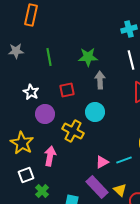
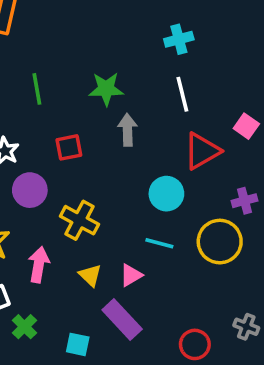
cyan circle: (95, 112) -> (166, 194), moved
cyan line: (124, 160) -> (159, 243), moved, turned 35
yellow triangle: (120, 190) -> (90, 275), moved

